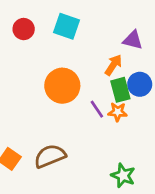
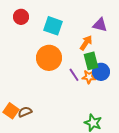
cyan square: (66, 26) -> (53, 26), moved
blue circle: (140, 84) -> (101, 72), moved
brown semicircle: (50, 156) -> (25, 112), moved, size x0.6

